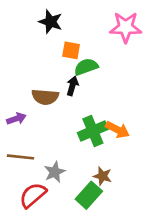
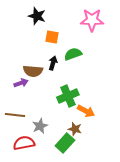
green semicircle: (86, 67) -> (73, 54), moved
purple arrow: (16, 119) -> (21, 83), moved
orange arrow: (117, 130) -> (86, 111), moved
red semicircle: (33, 195) -> (24, 143), turned 30

